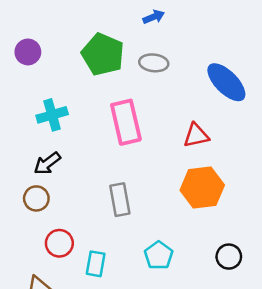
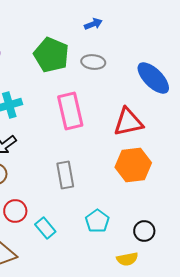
red triangle: (196, 136) -> (128, 122), size x1.4
black circle: (229, 257) -> (144, 231), moved
cyan rectangle: (96, 264) -> (45, 228), turned -50

